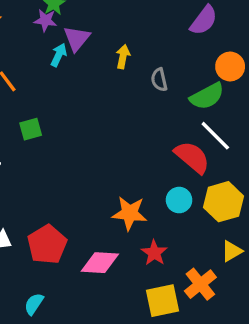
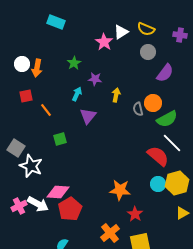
purple star: (45, 20) -> (95, 79), moved
purple triangle: (77, 38) -> (88, 116), moved
orange circle: (230, 66) -> (153, 103), moved
cyan circle: (179, 200) -> (158, 184), moved
pink diamond: (100, 263) -> (58, 192), moved
orange cross: (200, 284) -> (110, 233), moved

